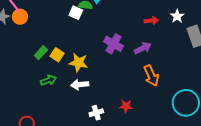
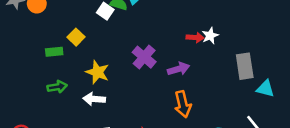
white star: (177, 16) -> (210, 36), moved
green rectangle: (41, 53) -> (54, 52), turned 32
yellow square: (57, 55) -> (76, 37), moved

